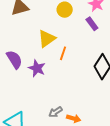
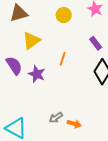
purple rectangle: (92, 24) -> (96, 43), moved
yellow triangle: (47, 39) -> (31, 41), moved

